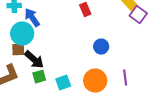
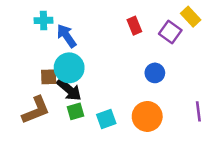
purple square: (138, 15) -> (170, 32), moved
cyan circle: (22, 34) -> (69, 68), moved
purple line: (125, 78) -> (198, 111), moved

